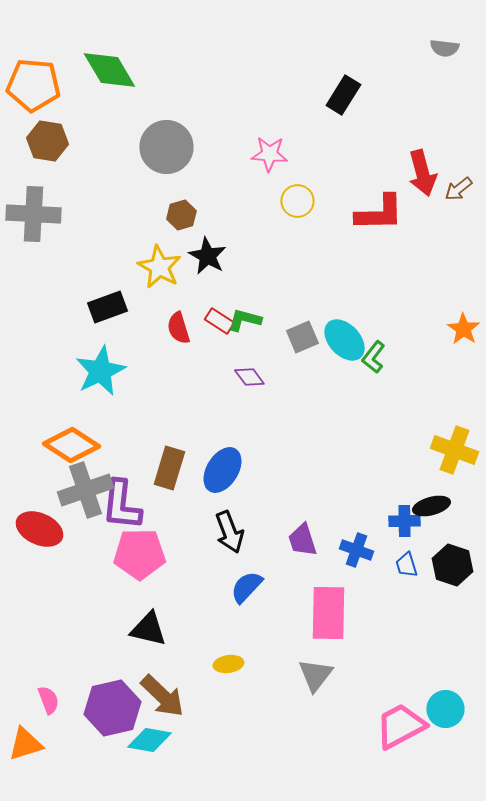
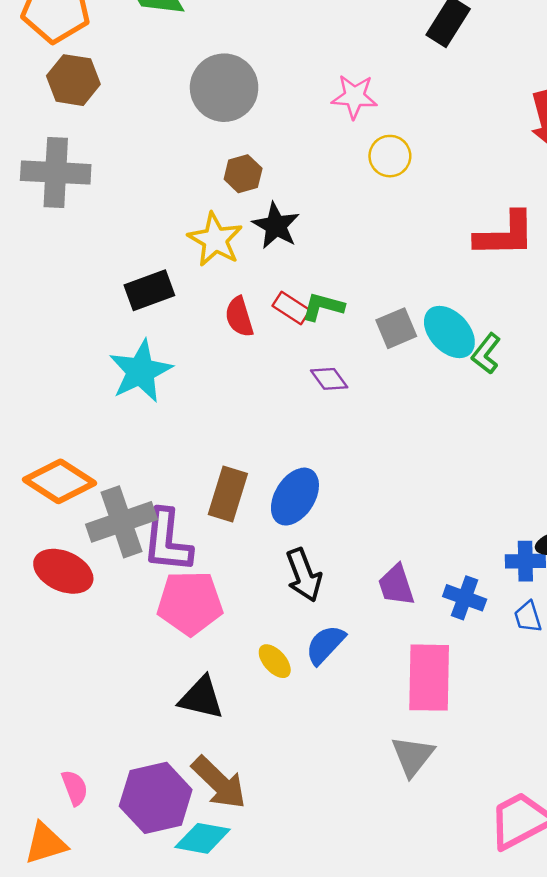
red L-shape: (379, 213) -> (505, 235), moved
orange diamond: (71, 445) -> (59, 481), moved
yellow ellipse: (228, 664) -> (275, 661), moved, turned 56

